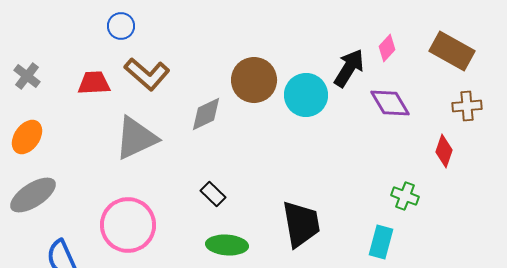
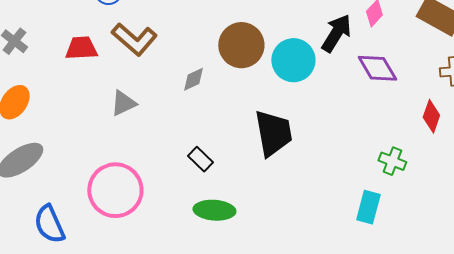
gray diamond: (206, 114) -> (193, 79), size x0.7
gray triangle: (136, 138) -> (123, 103), size x0.6
black trapezoid: (301, 224) -> (273, 133), moved

